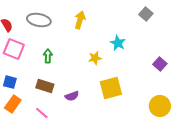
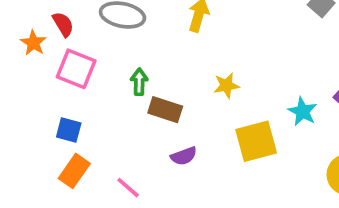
cyan star: (118, 43) -> (303, 111), moved
brown rectangle: (45, 86) -> (165, 110), moved

